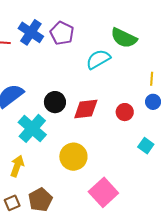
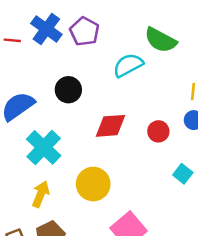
black circle: (55, 102) -> (68, 90), moved
yellow arrow: (17, 166) -> (41, 194), moved

